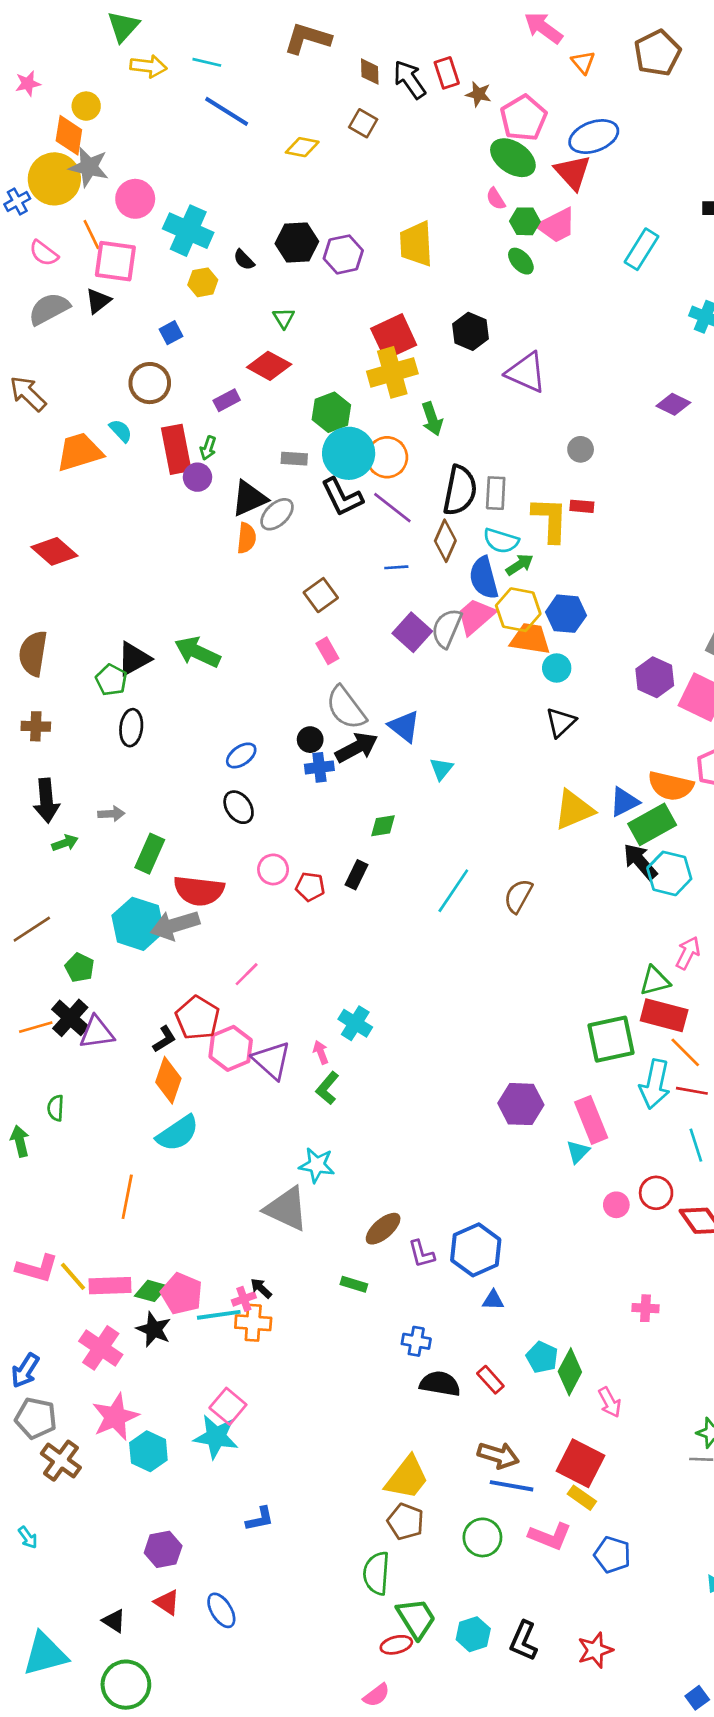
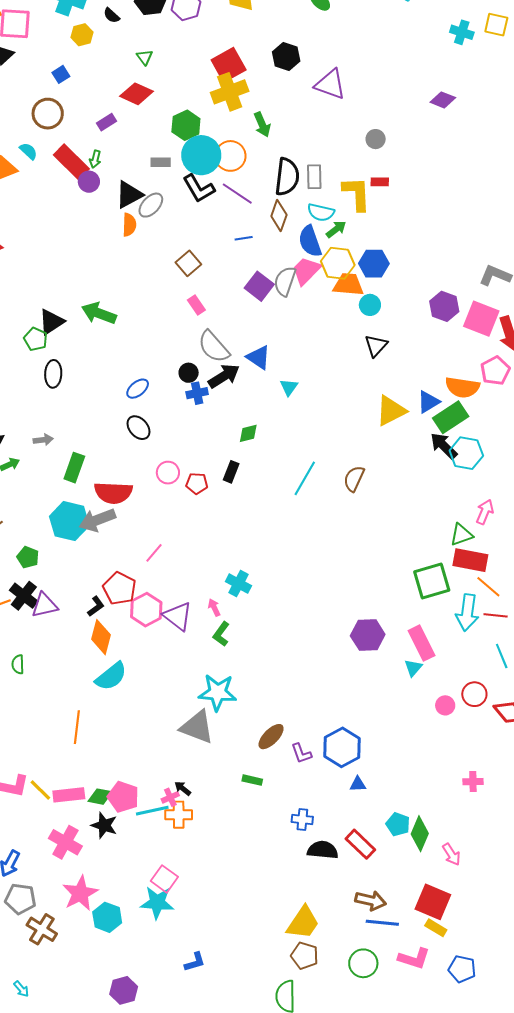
red rectangle: (176, 449) -> (71, 162), turned -30
cyan star: (317, 1165) -> (218, 692), size x1.4
red rectangle: (490, 1380) -> (360, 844), size x1.4

